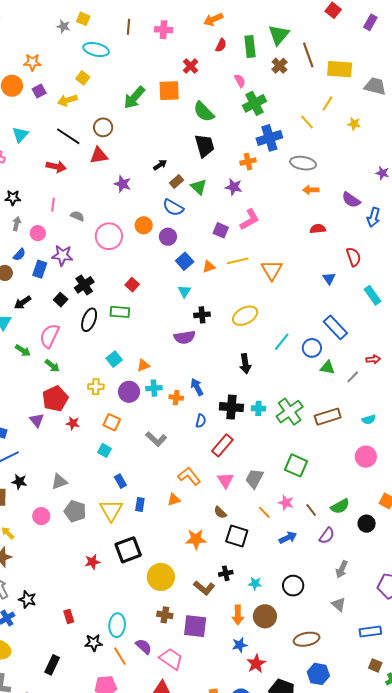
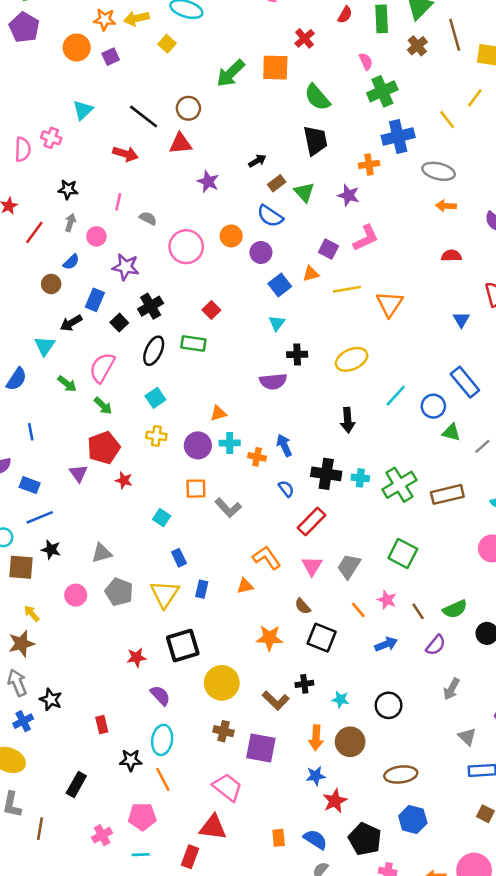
yellow arrow: (67, 100) -> (136, 18), moved
orange triangle: (209, 267) -> (311, 274), moved
blue rectangle: (40, 269) -> (95, 300), moved
cyan square: (114, 359) -> (155, 398), moved
blue semicircle: (201, 421) -> (286, 489), turned -56
orange square: (112, 422) -> (196, 489), moved, turned -30
gray triangle: (339, 604) -> (467, 737), moved
purple semicircle: (144, 646) -> (160, 695), moved

